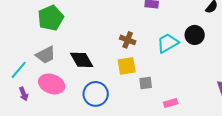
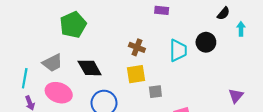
green pentagon: (51, 18) -> (73, 25), moved
cyan trapezoid: (168, 43) -> (178, 50), turned 120
cyan line: (19, 70) -> (25, 78), turned -30

